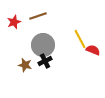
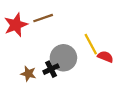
red star: (14, 22) -> (16, 25), size x1.5
gray circle: (43, 45) -> (63, 58), moved

